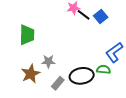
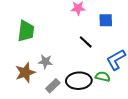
black line: (84, 15) -> (86, 42), moved
blue square: (101, 17) -> (106, 20), turned 32

